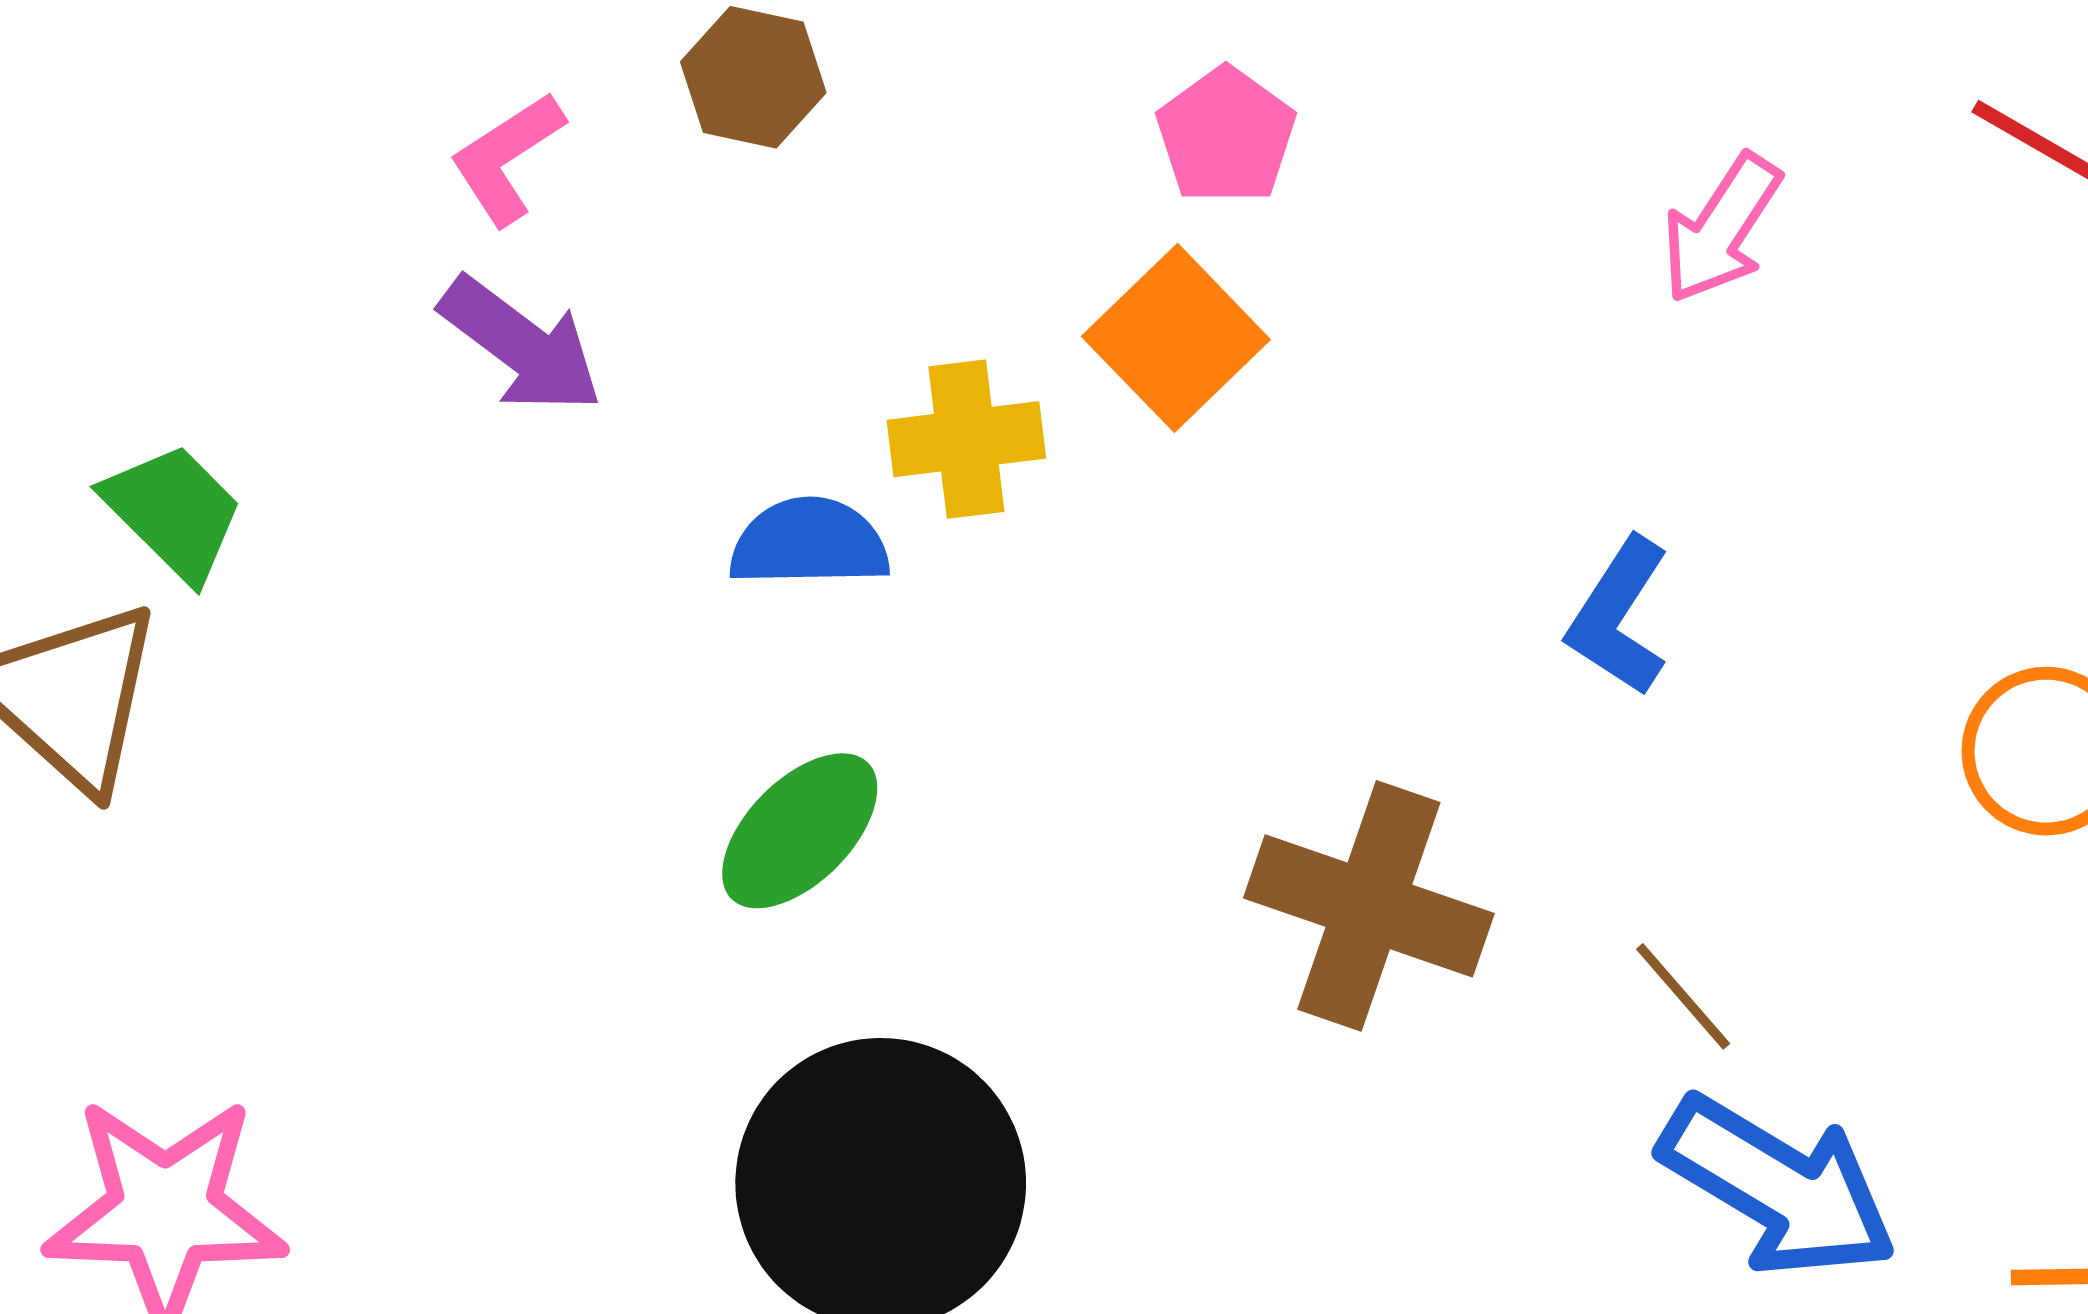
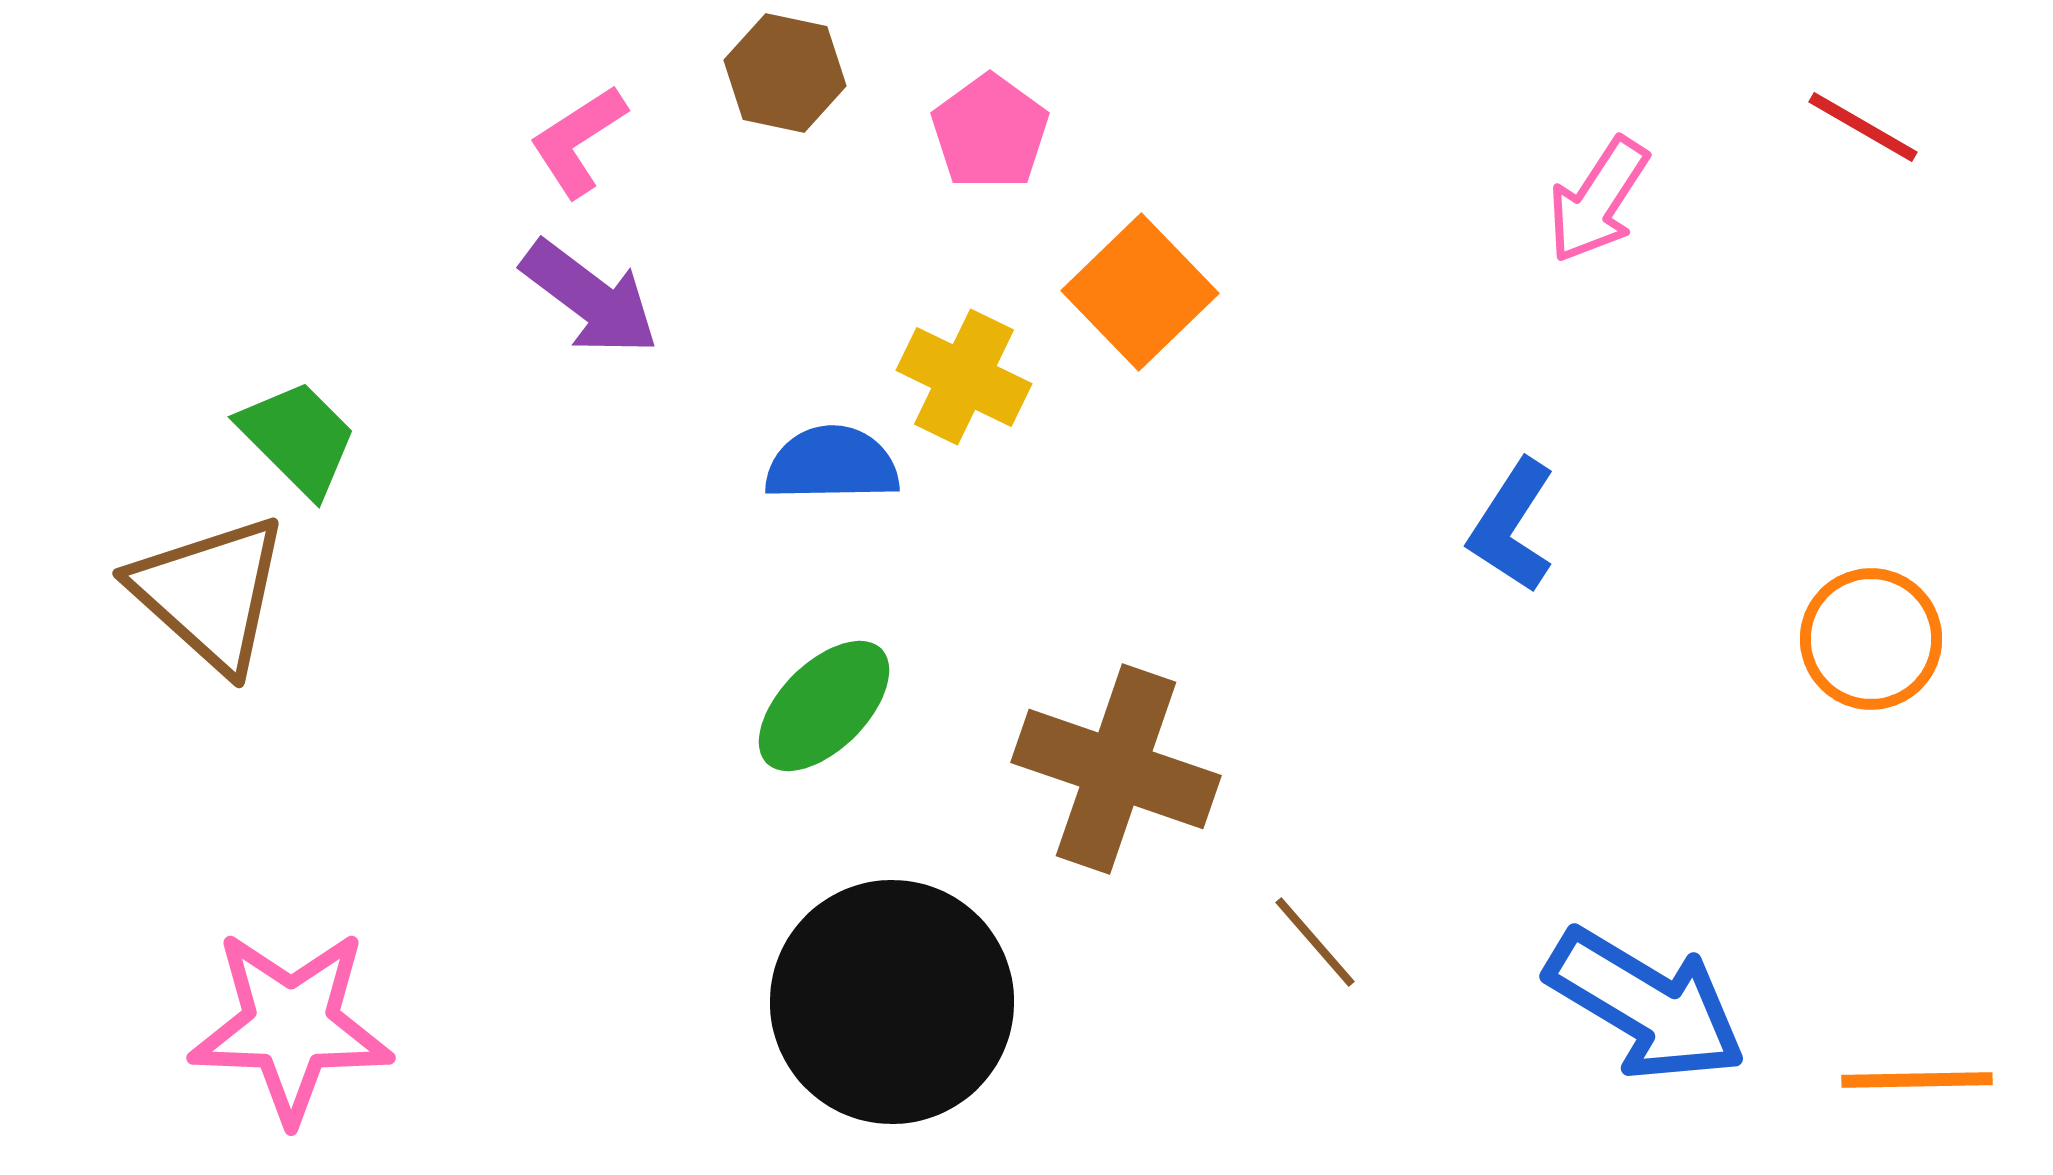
pink pentagon: (1226, 136) -> (990, 132), moved
yellow cross: (966, 439) -> (964, 377), turned 33
brown cross: (1369, 906) -> (1116, 769), moved
brown line: (1683, 996) -> (1315, 942), moved

